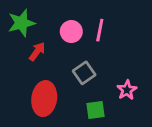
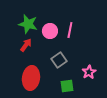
green star: (21, 23) -> (28, 24), moved, turned 30

